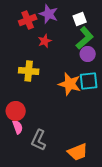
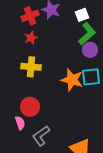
red star: (45, 41) -> (31, 38), moved
red circle: (16, 111) -> (30, 107), moved
gray L-shape: (39, 140) -> (41, 136), turned 30

